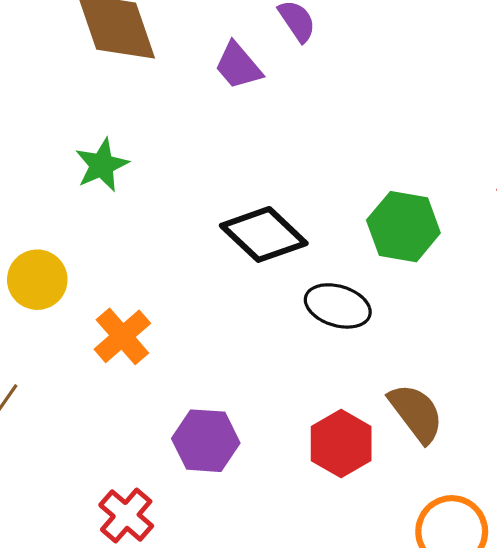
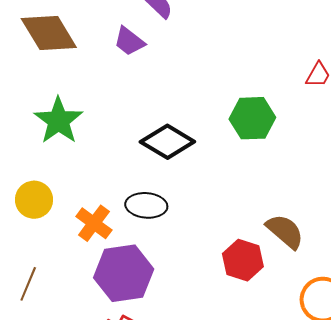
green star: (102, 165) -> (58, 121), size x1.4
black ellipse: (338, 306) -> (146, 205), moved
purple hexagon: (206, 441) -> (124, 273), moved, size x1.4

